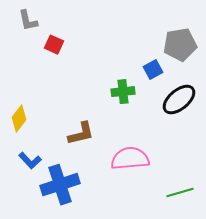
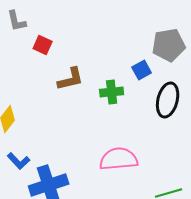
black ellipse: (179, 100) -> (168, 100), turned -36
brown L-shape: (81, 134) -> (71, 79), moved

